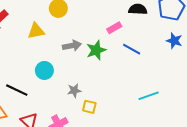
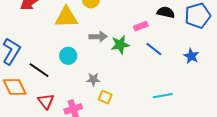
yellow triangle: (36, 31) -> (66, 17), size x1.4
blue star: (174, 41) -> (191, 56), moved

